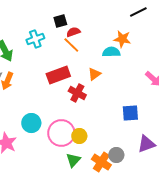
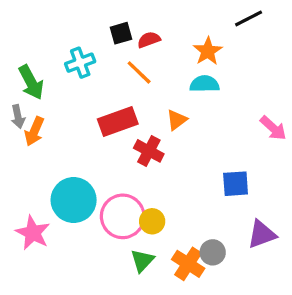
red semicircle: (73, 32) -> (149, 40), moved
orange star: (122, 39) -> (208, 51), moved, turned 30
cyan circle: (31, 123) -> (74, 200), size x1.4

